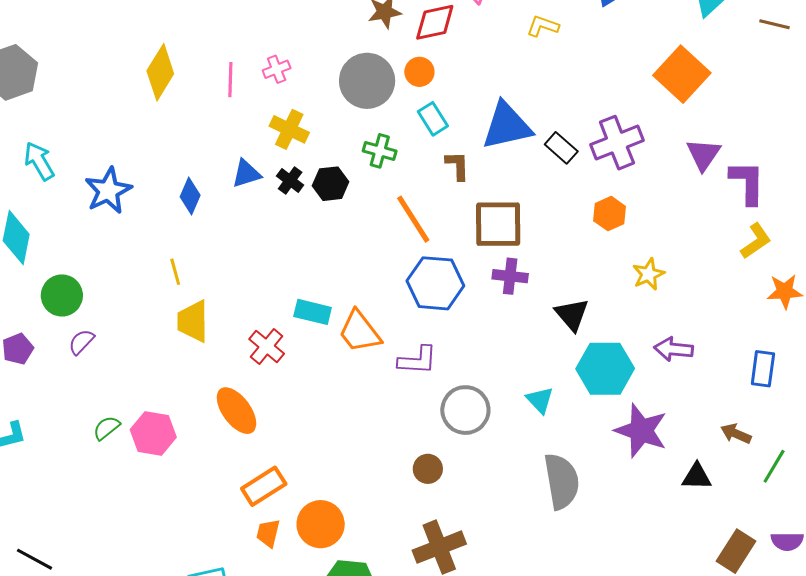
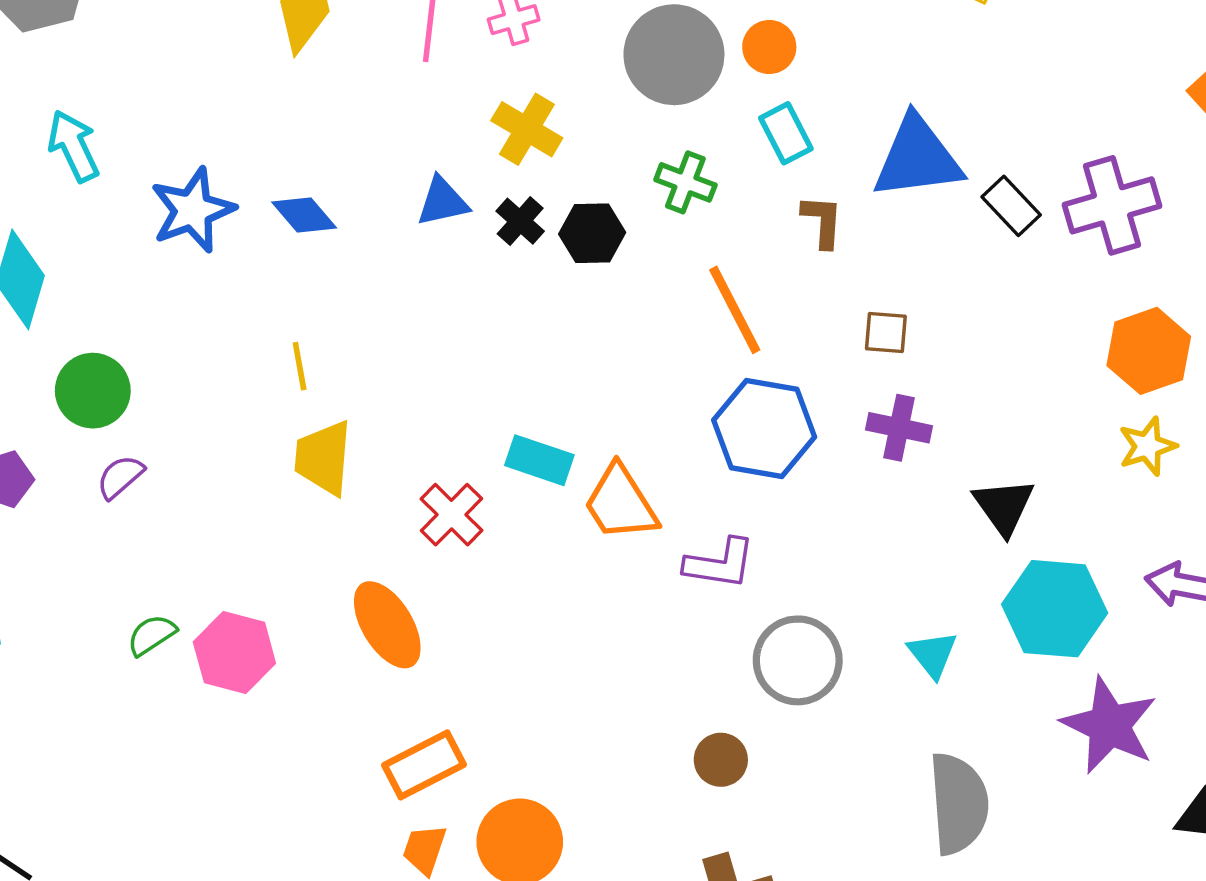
blue diamond: (190, 196) -> (304, 215), moved, turned -69
orange hexagon: (610, 214) -> (1149, 351), moved, size x1.4
brown square: (498, 224) -> (886, 332), size x0.5

